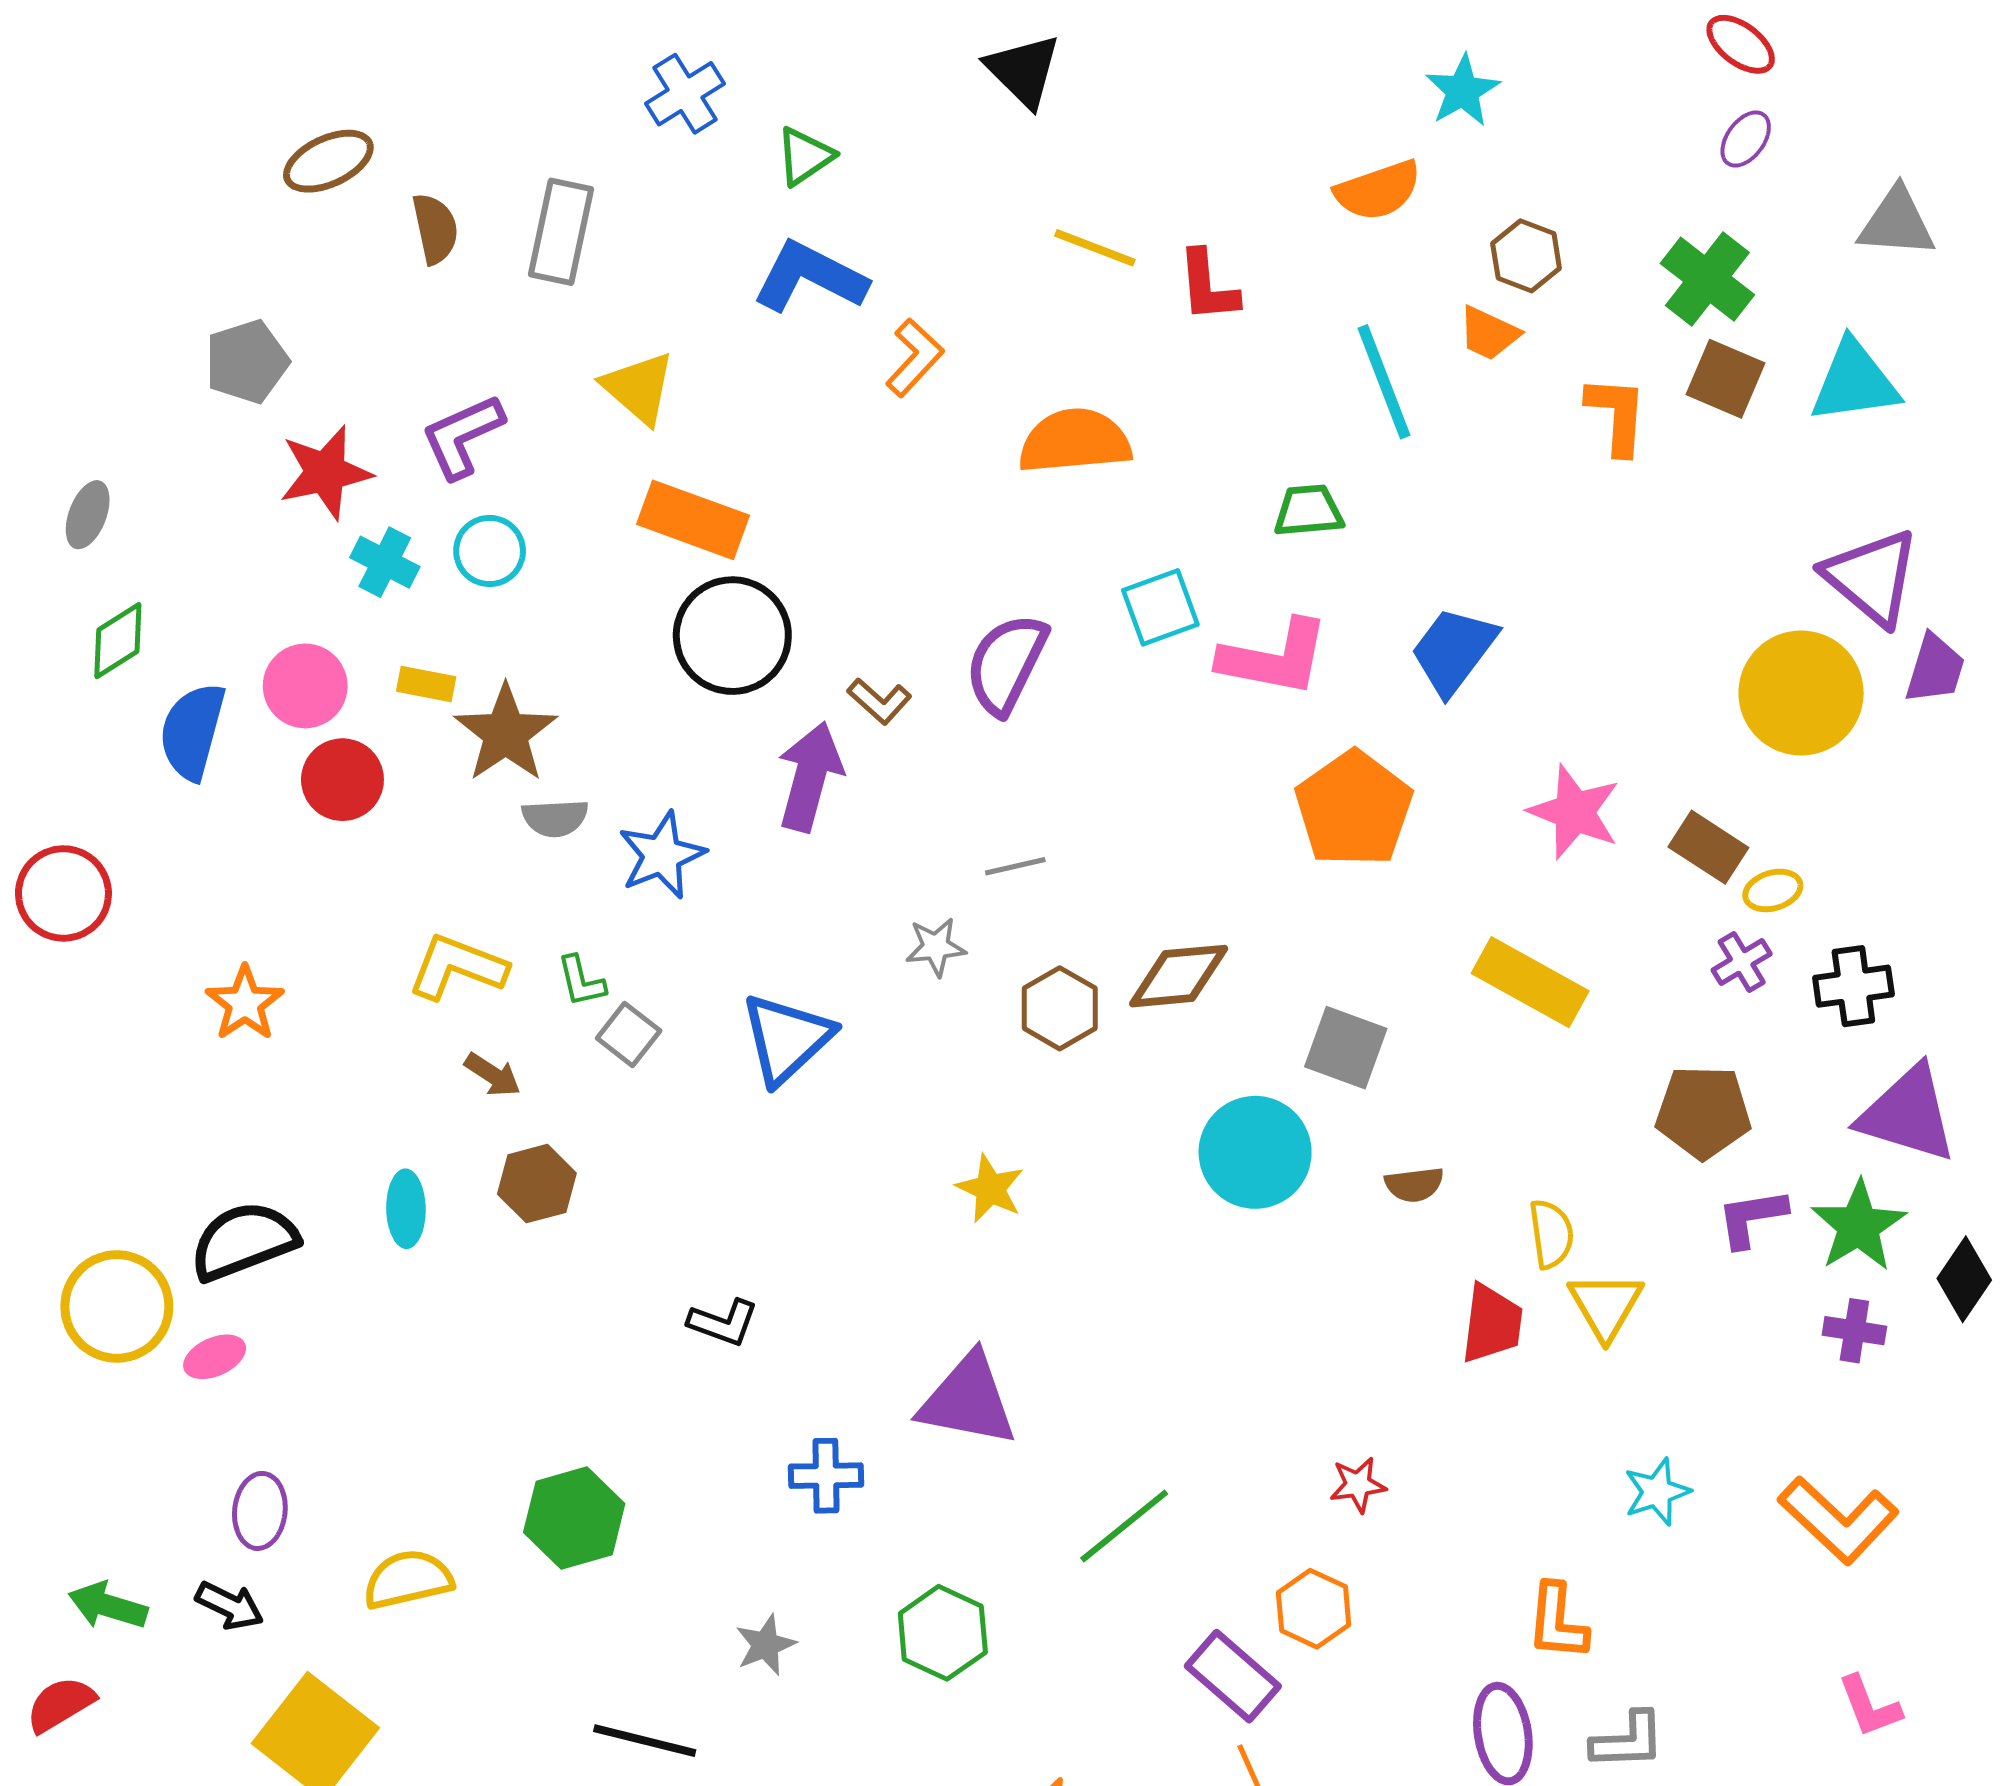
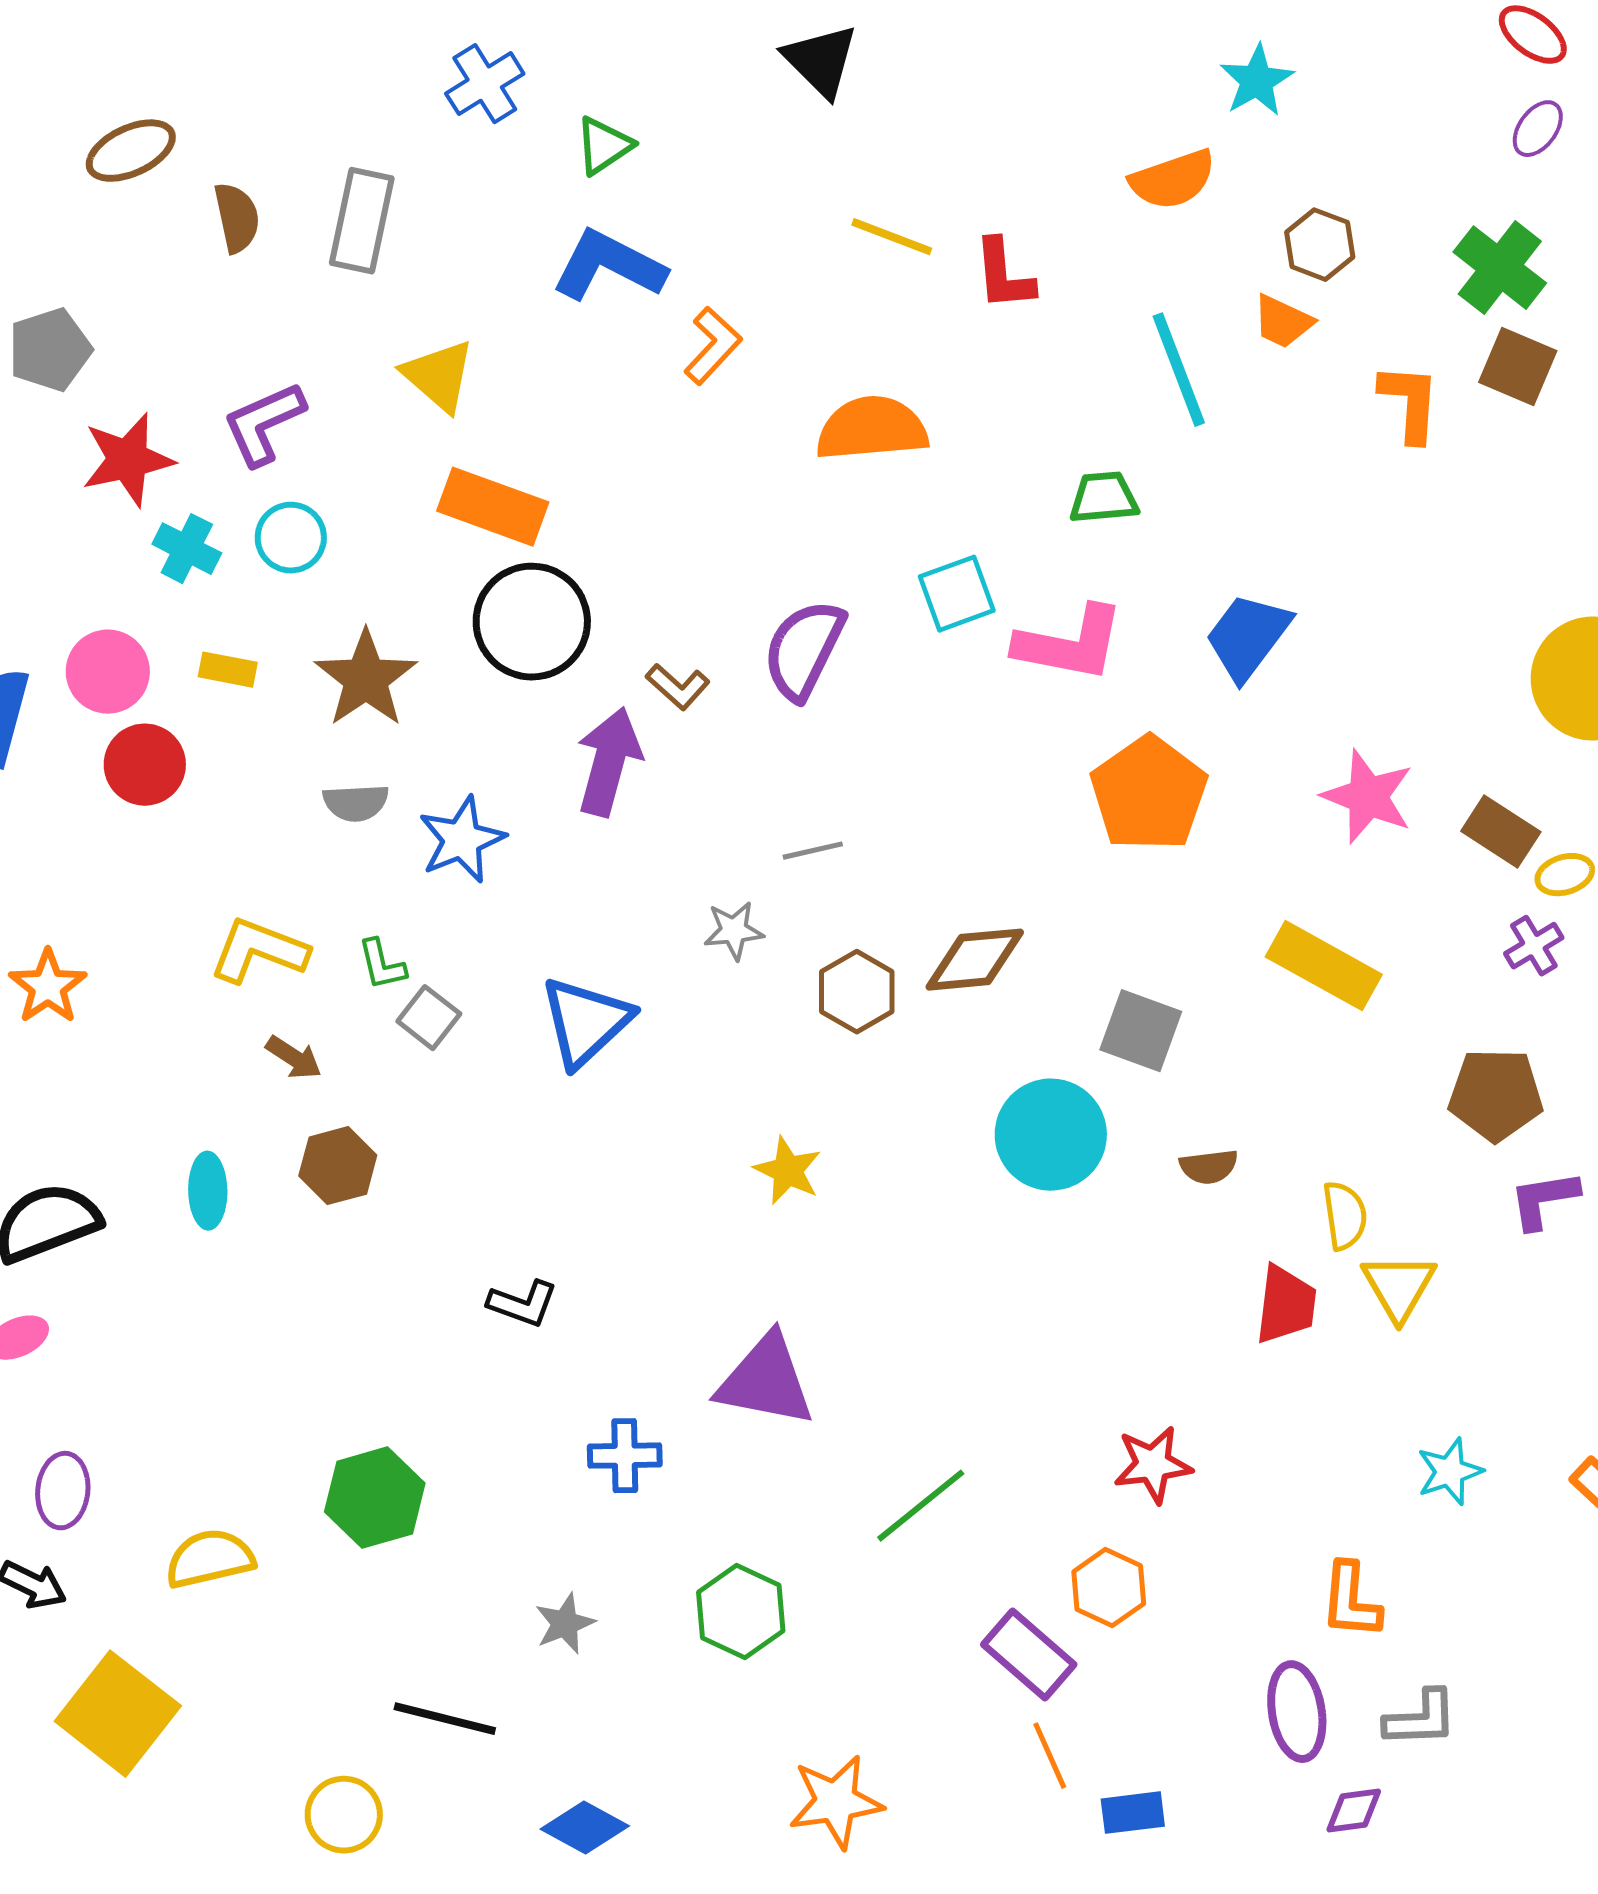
brown star: (506, 733) -> (366, 679), moved
red star: (1358, 1485) -> (1153, 1465), size x1.4

